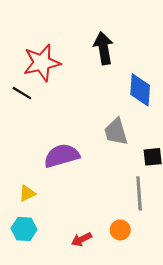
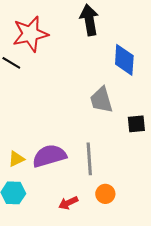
purple semicircle: (62, 156) -> (49, 156), moved
gray line: (139, 193) -> (89, 159), moved

